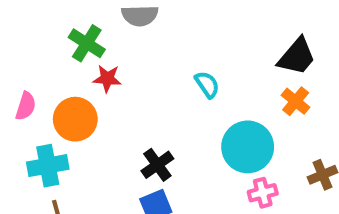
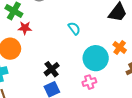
orange cross: (296, 101) -> (120, 47), moved
pink cross: (263, 193) -> (89, 82), moved

